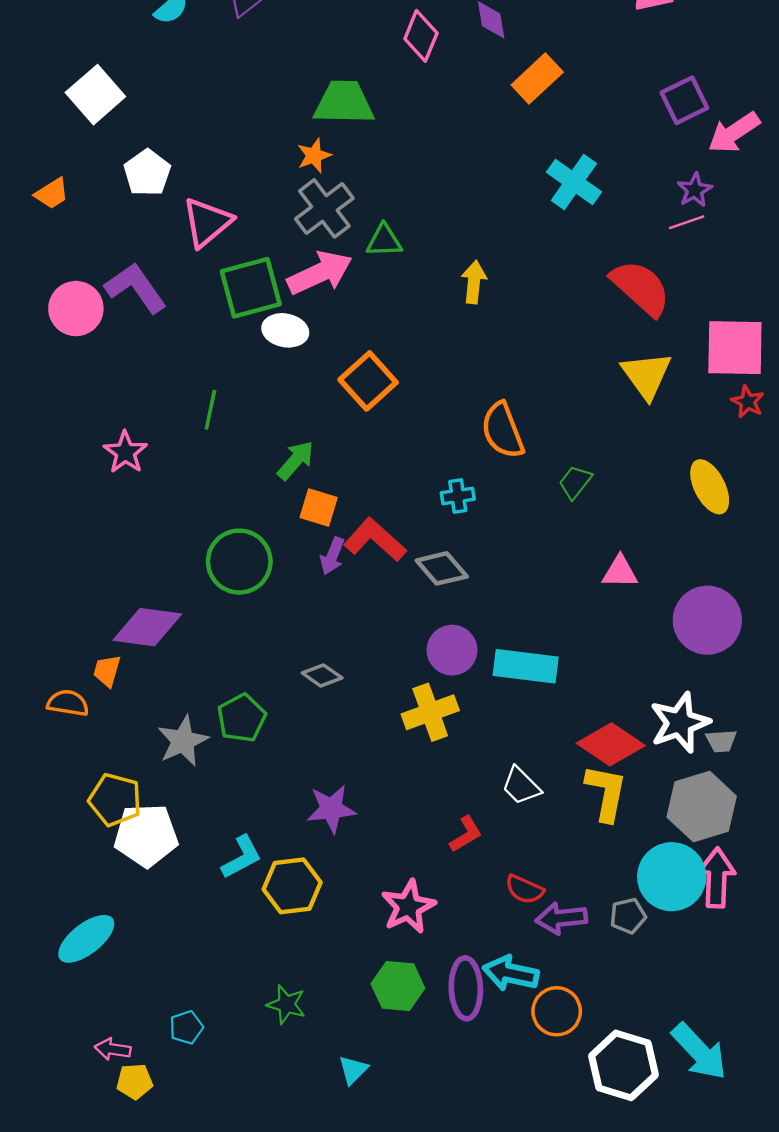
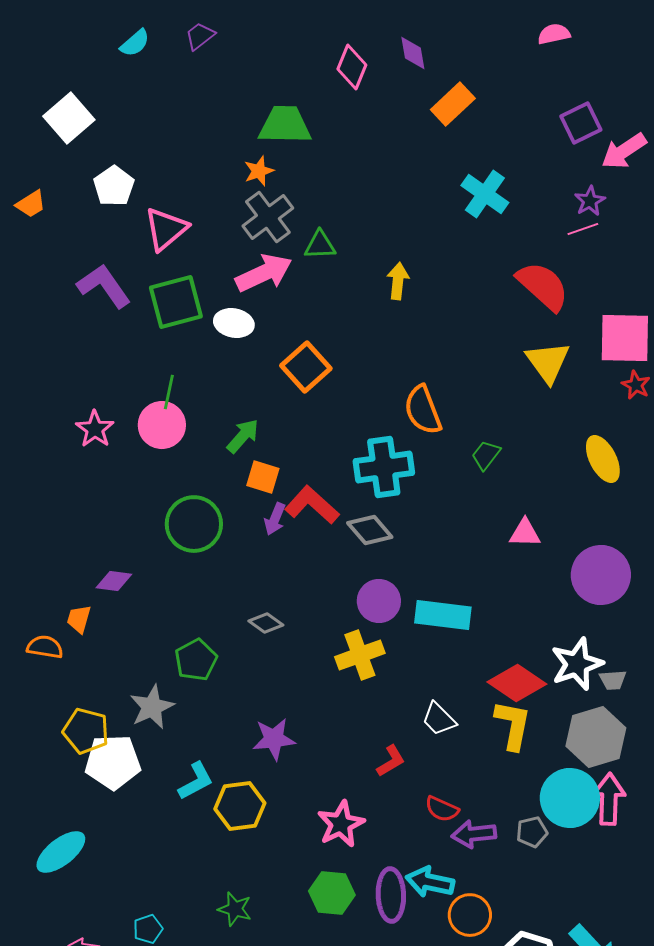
green square: (251, 288) -> (176, 302), moved
pink circle: (76, 309) -> (162, 425), moved
cyan cross: (458, 496) -> (384, 467), size x2.0
purple diamond: (147, 627) -> (114, 581), size x0.6
gray star: (183, 741) -> (152, 707), moved

